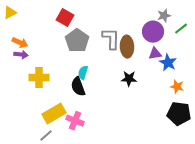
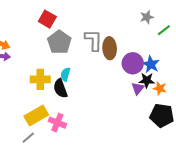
purple circle: (153, 32) -> (133, 63), moved
purple triangle: (155, 54) -> (138, 88), moved, turned -40
yellow cross: (39, 78) -> (40, 79), moved
black star: (129, 79) -> (147, 80), moved

